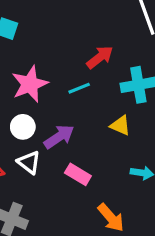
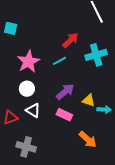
yellow triangle: (120, 125) -> (89, 100), moved
purple arrow: (59, 137) -> (65, 92), moved

